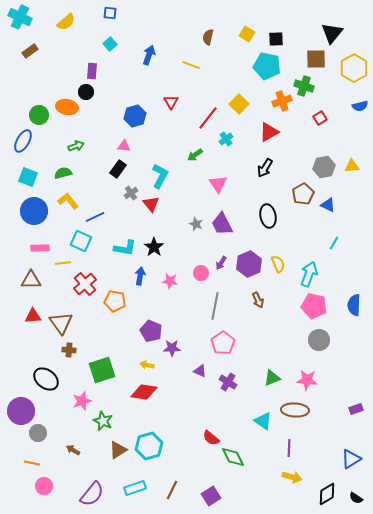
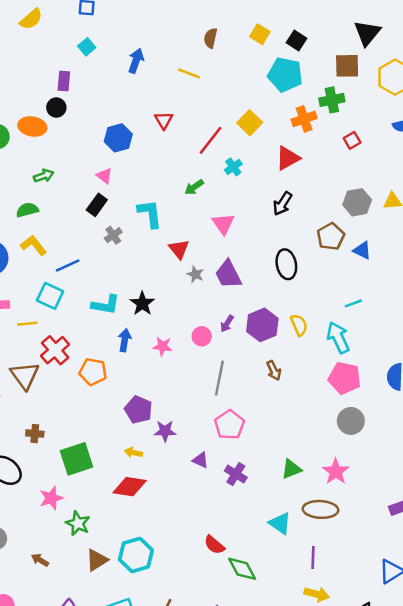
black square: (276, 39) -> (296, 41), turned 35
green cross: (304, 86) -> (332, 100), turned -30
pink triangle: (124, 146) -> (104, 176), turned 32
cyan L-shape: (160, 176) -> (150, 214), turned -35
red triangle: (151, 204) -> (179, 249), moved
cyan line: (334, 243) -> (353, 303), moved, turned 40
cyan arrow: (309, 274) -> (338, 338), turned -45
brown triangle: (61, 323) -> (25, 375), moved
pink star: (307, 380) -> (336, 472), turned 30

